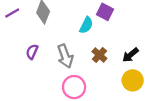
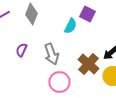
brown cross: (99, 55) -> (88, 64), moved, size x1.5

